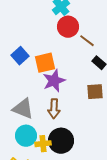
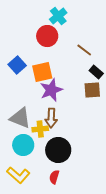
red circle: (68, 27) -> (47, 36), moved
brown square: (95, 92) -> (92, 90), moved
yellow cross: (43, 144) -> (40, 129), moved

